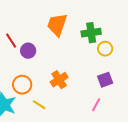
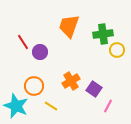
purple square: (105, 80) -> (94, 89), moved, turned -35

